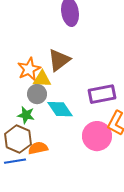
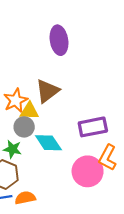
orange semicircle: (38, 148) -> (25, 198), moved

